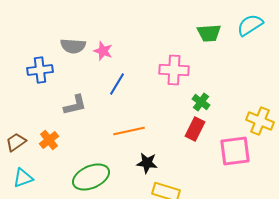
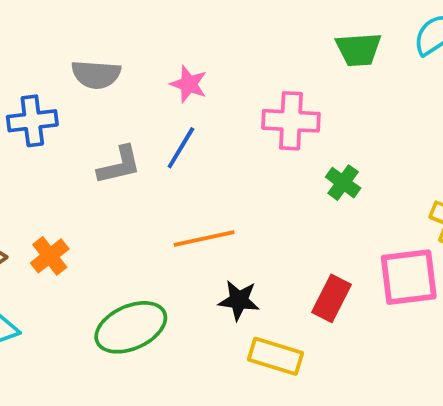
pink star: (103, 51) -> (189, 84), moved
gray L-shape: (75, 105) -> (119, 165), moved
red rectangle: (195, 129) -> (331, 298), moved

